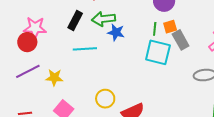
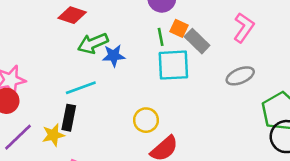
black rectangle: (75, 21) -> (69, 118), moved
orange square: (170, 27) -> (179, 28), turned -32
yellow circle: (105, 99) -> (146, 120), moved

